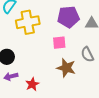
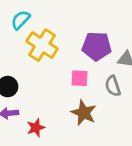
yellow cross: (28, 22) -> (42, 45), turned 35
gray semicircle: (87, 54) -> (113, 86), moved

